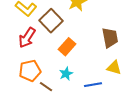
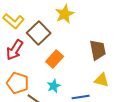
orange pentagon: (30, 71) -> (18, 83), turned 30

